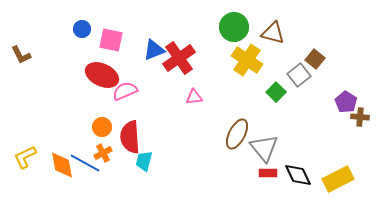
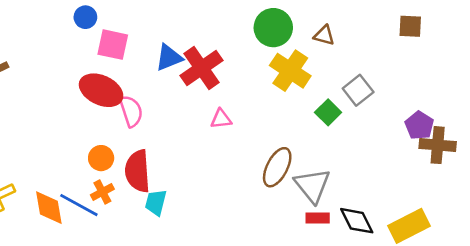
blue circle: (82, 29) -> (85, 17), moved
brown triangle: (273, 33) -> (324, 35), size x0.7
brown square: (315, 59) -> (410, 26), moved, turned -36
pink semicircle: (125, 91) -> (131, 111), turned 95
brown cross: (360, 117) -> (438, 145), size x1.5

